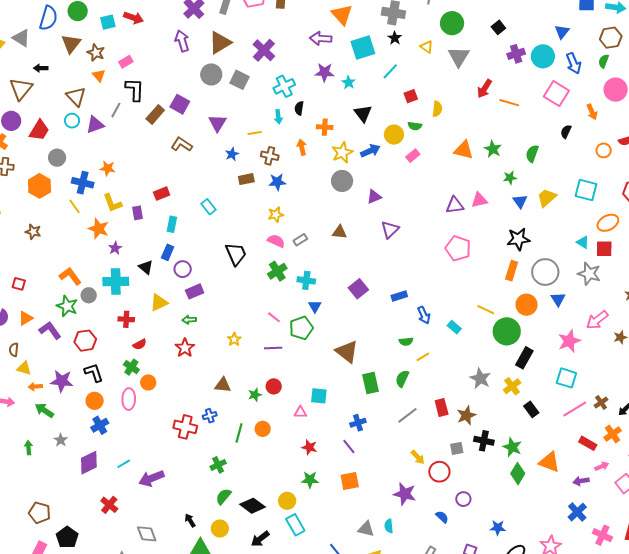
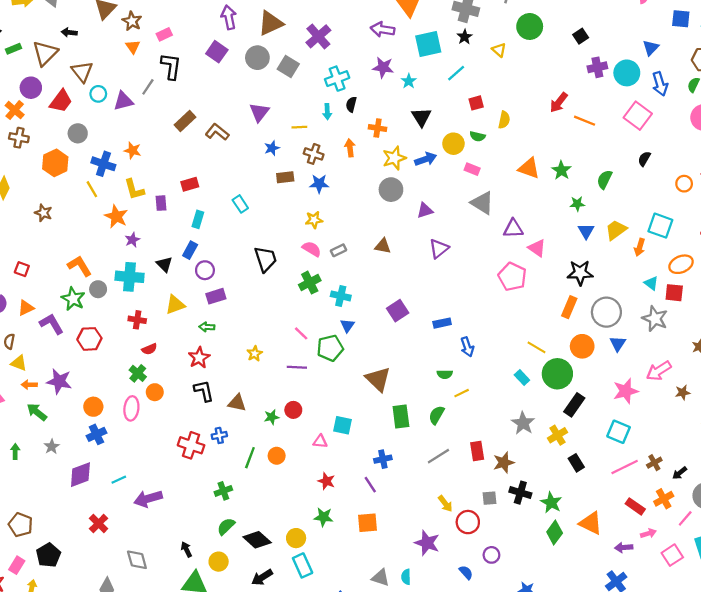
gray triangle: (459, 57) -> (482, 203), moved, turned -35
brown triangle: (76, 97) -> (82, 72), moved
purple square: (180, 104) -> (217, 52), moved
orange arrow: (592, 112) -> (640, 247), moved, turned 35
brown rectangle: (155, 114) -> (185, 121), moved
pink rectangle: (413, 156) -> (472, 169), turned 56
pink triangle: (479, 200) -> (537, 248), moved, turned 42
cyan rectangle: (454, 327) -> (522, 377), moved
black L-shape: (94, 373) -> (204, 391), moved

